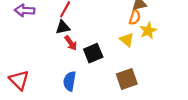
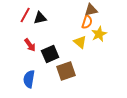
black triangle: (63, 27) -> (40, 18), moved
brown square: (127, 79) -> (66, 71), moved

